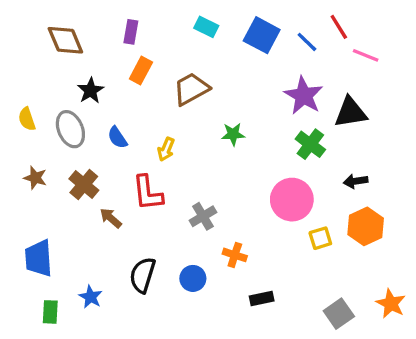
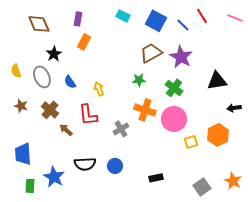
pink line: (366, 55) -> (235, 18), moved
brown trapezoid: (191, 89) -> (151, 53), moved
black triangle: (351, 112) -> (217, 81), moved
green cross: (310, 144) -> (174, 88), moved
yellow arrow: (166, 149) -> (99, 89), turned 136
black arrow: (356, 181) -> (234, 108), moved
orange cross: (235, 255) -> (145, 110), moved, size x1.5
black semicircle: (143, 275) -> (85, 164), turned -110
blue star: (91, 297) -> (54, 177), size x1.5

